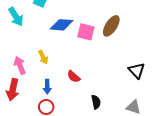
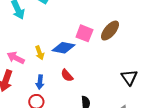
blue diamond: (62, 25) -> (63, 48), moved
pink arrow: (20, 65) -> (16, 58), turned -48

